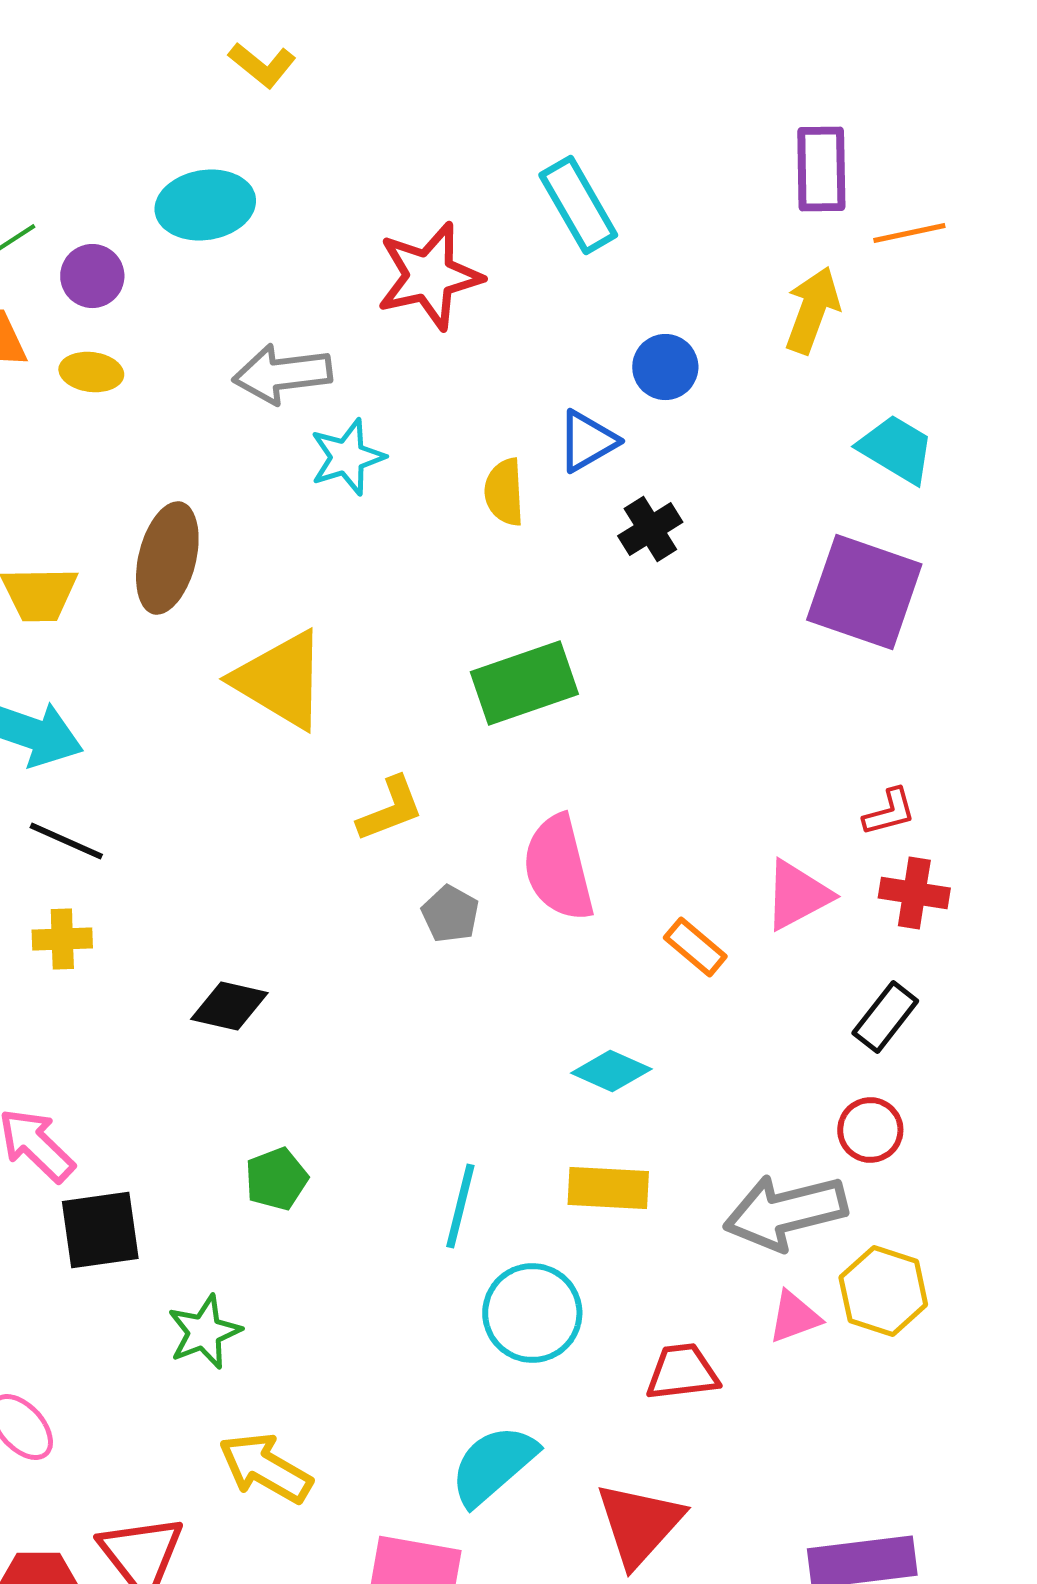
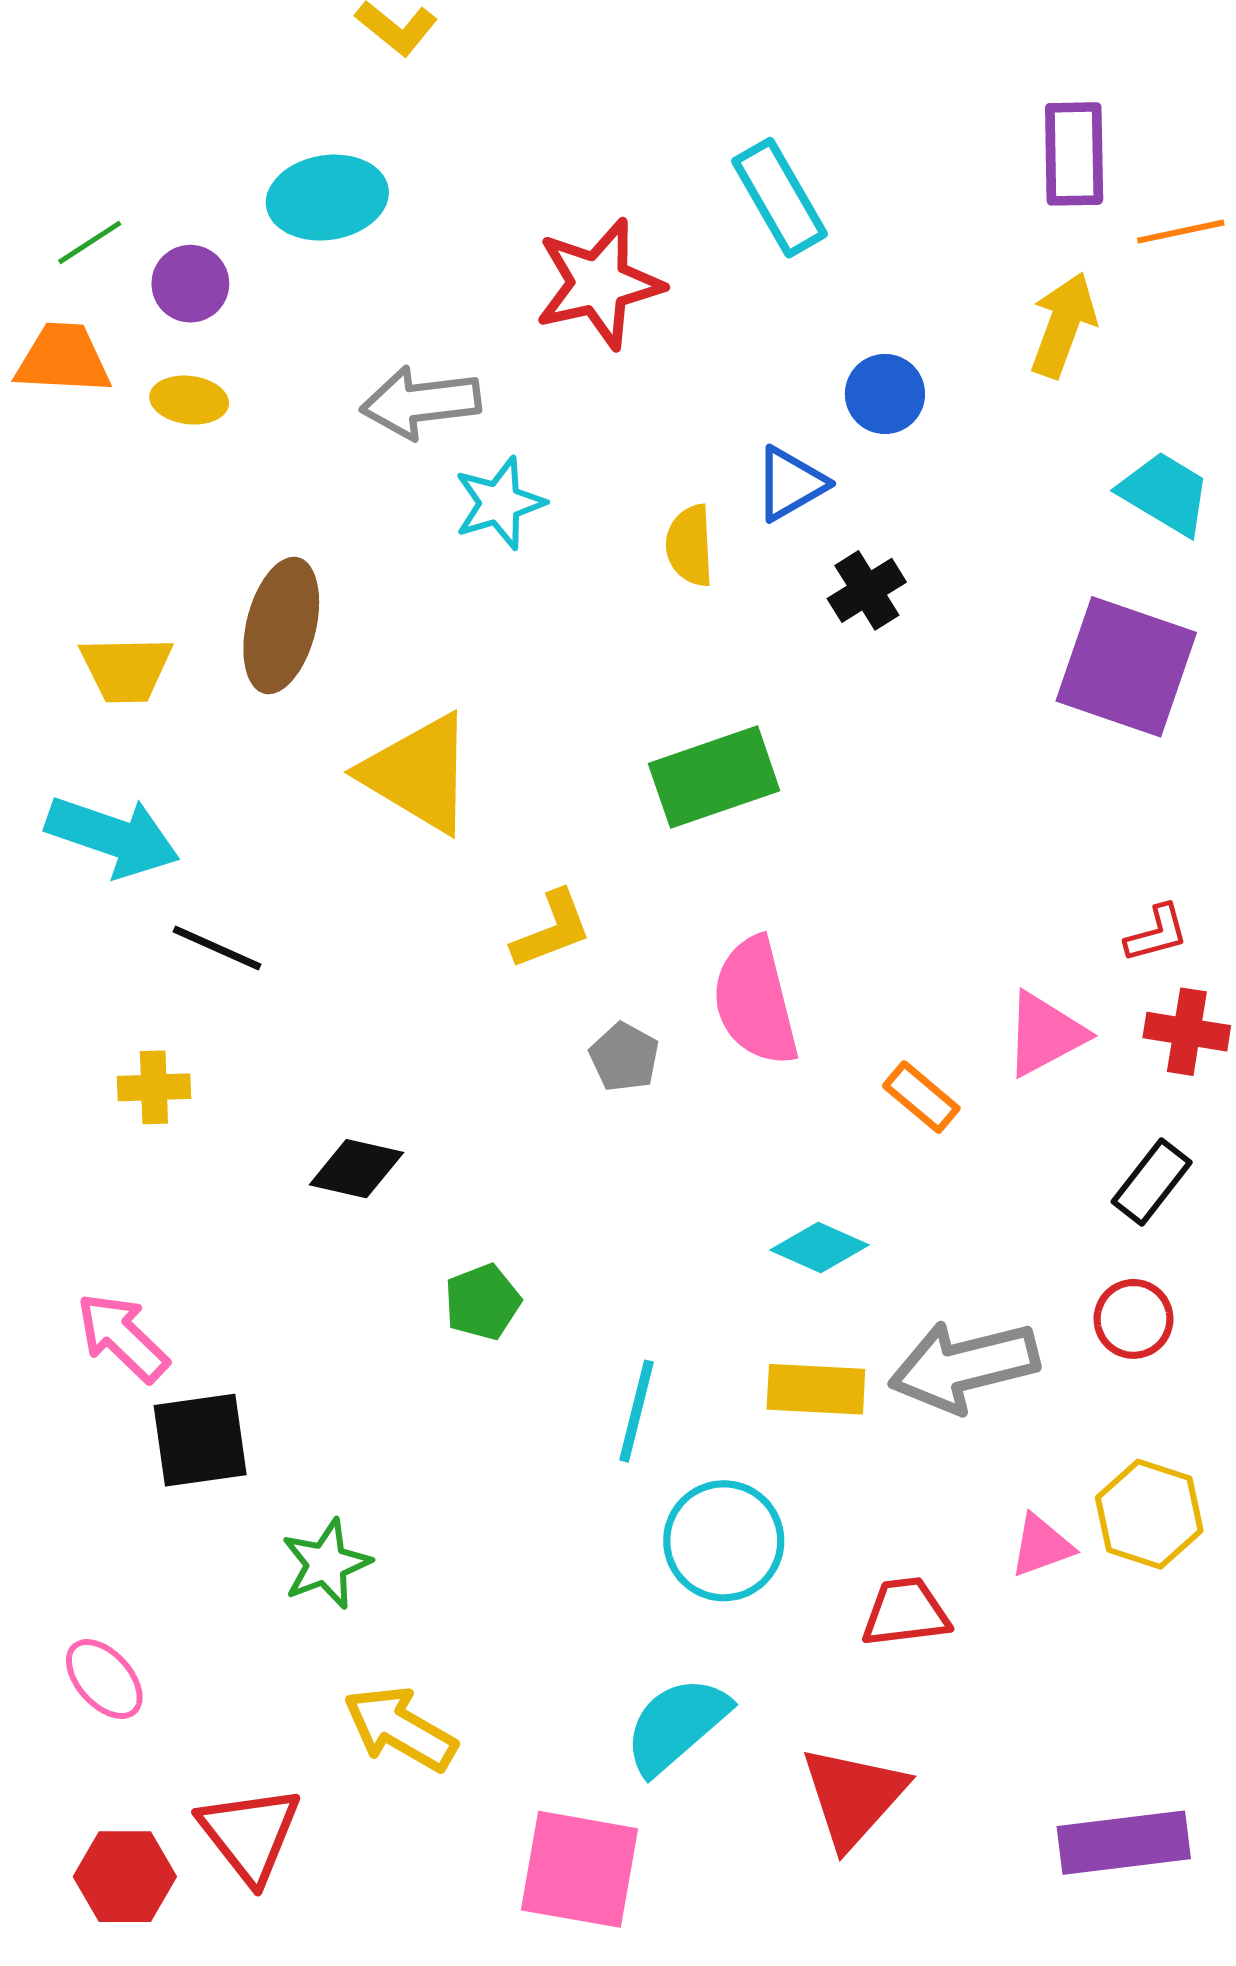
black line: (66, 841) -> (217, 948), moved
green pentagon: (276, 1179) -> (483, 1302), moved
gray arrow: (785, 1212) -> (964, 1366), moved

